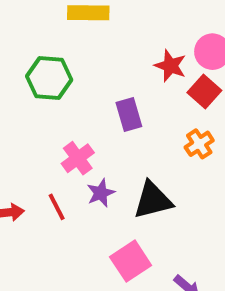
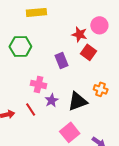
red square: (204, 91) -> (88, 52), moved
orange cross: (199, 144) -> (101, 89), moved, turned -32
pink cross: (78, 158) -> (39, 84), turned -35

